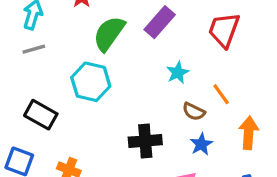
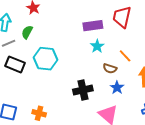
purple rectangle: (160, 22) -> (93, 26), moved, turned 48
green semicircle: (109, 34) -> (27, 32), moved, size x0.6
black rectangle: (41, 115) -> (15, 64), moved

